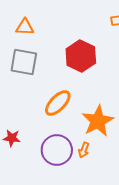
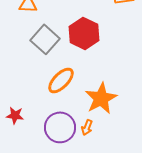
gray square: (24, 62) -> (45, 39), moved, turned 32

